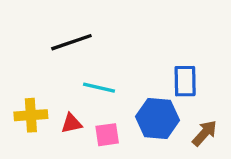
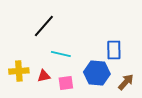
black line: (71, 42) -> (44, 26), turned -30

